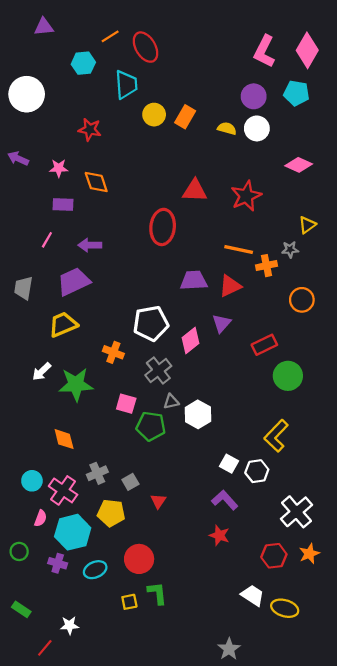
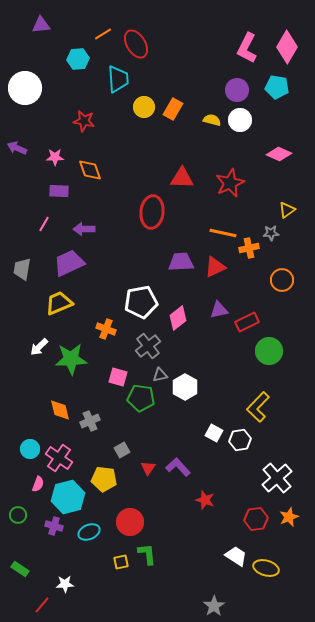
purple triangle: (222, 323) -> (219, 310), moved, turned 36
gray cross: (97, 473) -> (90, 421), moved
purple L-shape: (225, 500) -> (178, 467), moved

